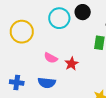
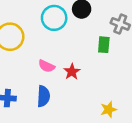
blue semicircle: (47, 83) -> (43, 96), turned -90

